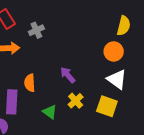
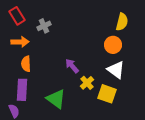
orange semicircle: (30, 83) -> (26, 64), moved
yellow cross: (76, 101) -> (87, 83), moved
green triangle: (50, 112) -> (56, 99), size x1.5

